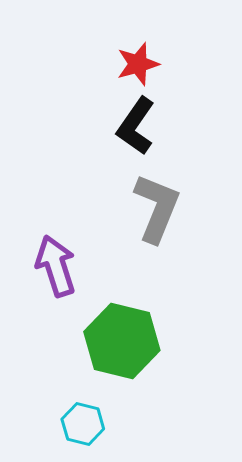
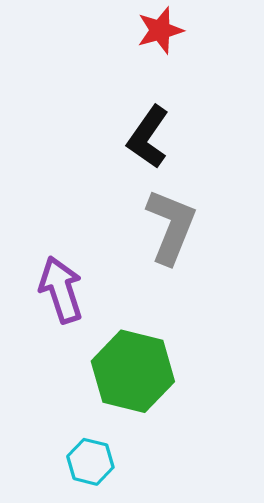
red star: (138, 64) -> (160, 30), moved

